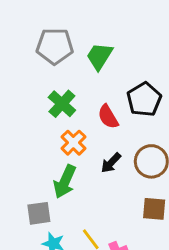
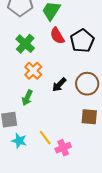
red semicircle: (108, 117) -> (57, 36), moved
green arrow: (65, 182) -> (27, 98), size x0.7

